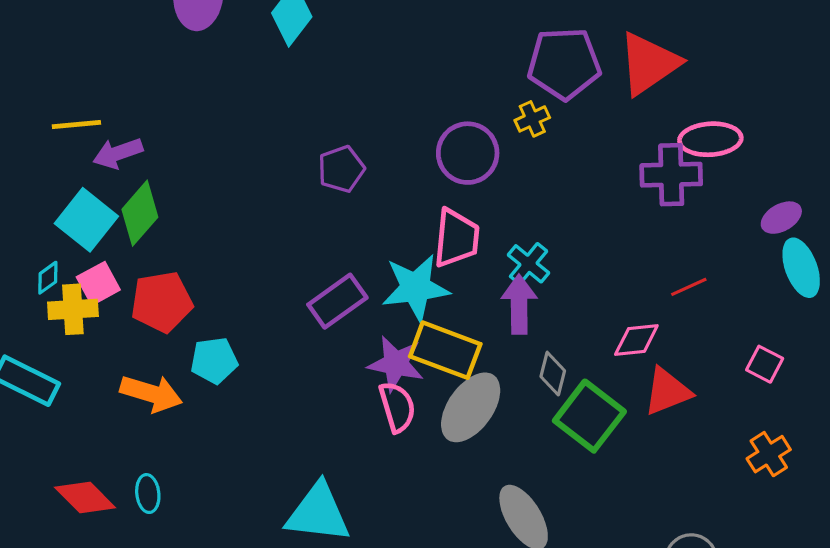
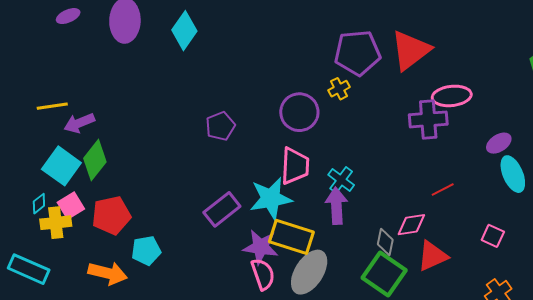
gray diamond: (553, 374) -> (385, 242), moved

